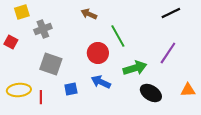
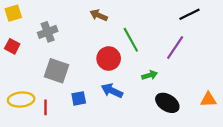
yellow square: (22, 12) -> (13, 13), moved
purple line: (168, 53) -> (175, 47), moved
green arrow: (135, 68) -> (150, 75), size x0.6

